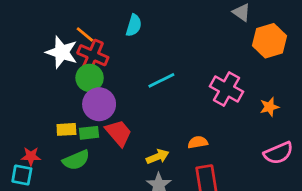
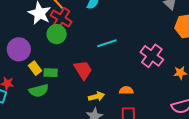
purple circle: (99, 104) -> (19, 49), moved
yellow rectangle: (66, 129) -> (35, 68), turned 48
red trapezoid: (119, 133) -> (83, 70), moved

